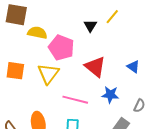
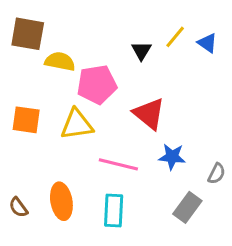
pink pentagon: (61, 48) -> (97, 84), turned -30
blue triangle: (133, 67) -> (207, 43), moved
yellow triangle: (48, 74) -> (77, 124), turned 45

